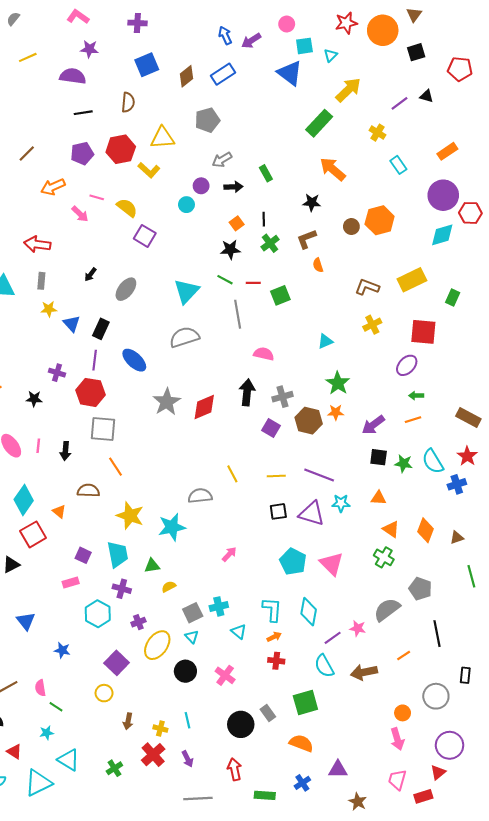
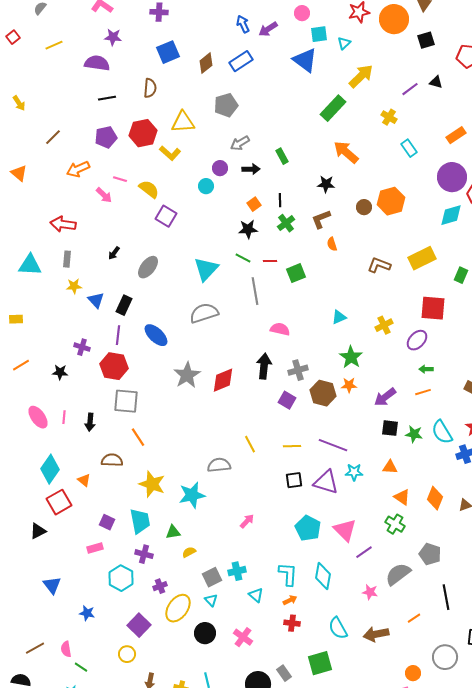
yellow cross: (372, 325) -> (384, 325), moved
purple line: (333, 638) -> (364, 552), moved

